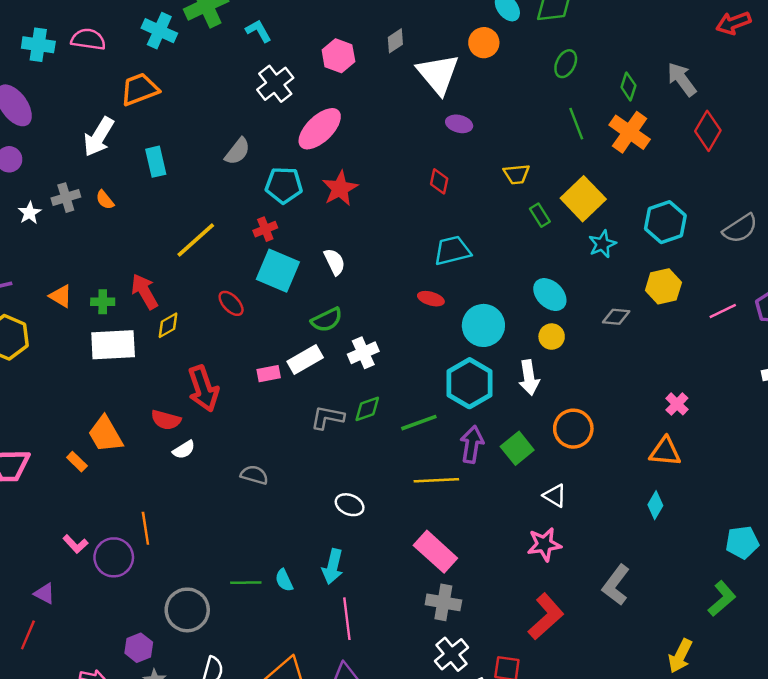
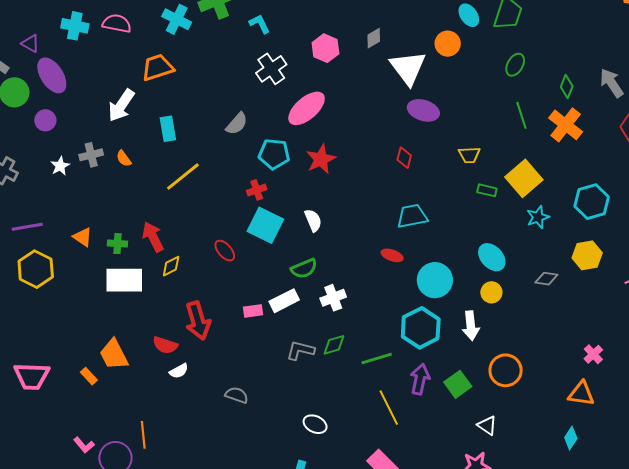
purple ellipse: (459, 124) -> (423, 110), size x1.4
green rectangle: (540, 215) -> (487, 190), turned -48
yellow line: (196, 240) -> (183, 176), moved
yellow line: (436, 480) -> (389, 408), turned 63

